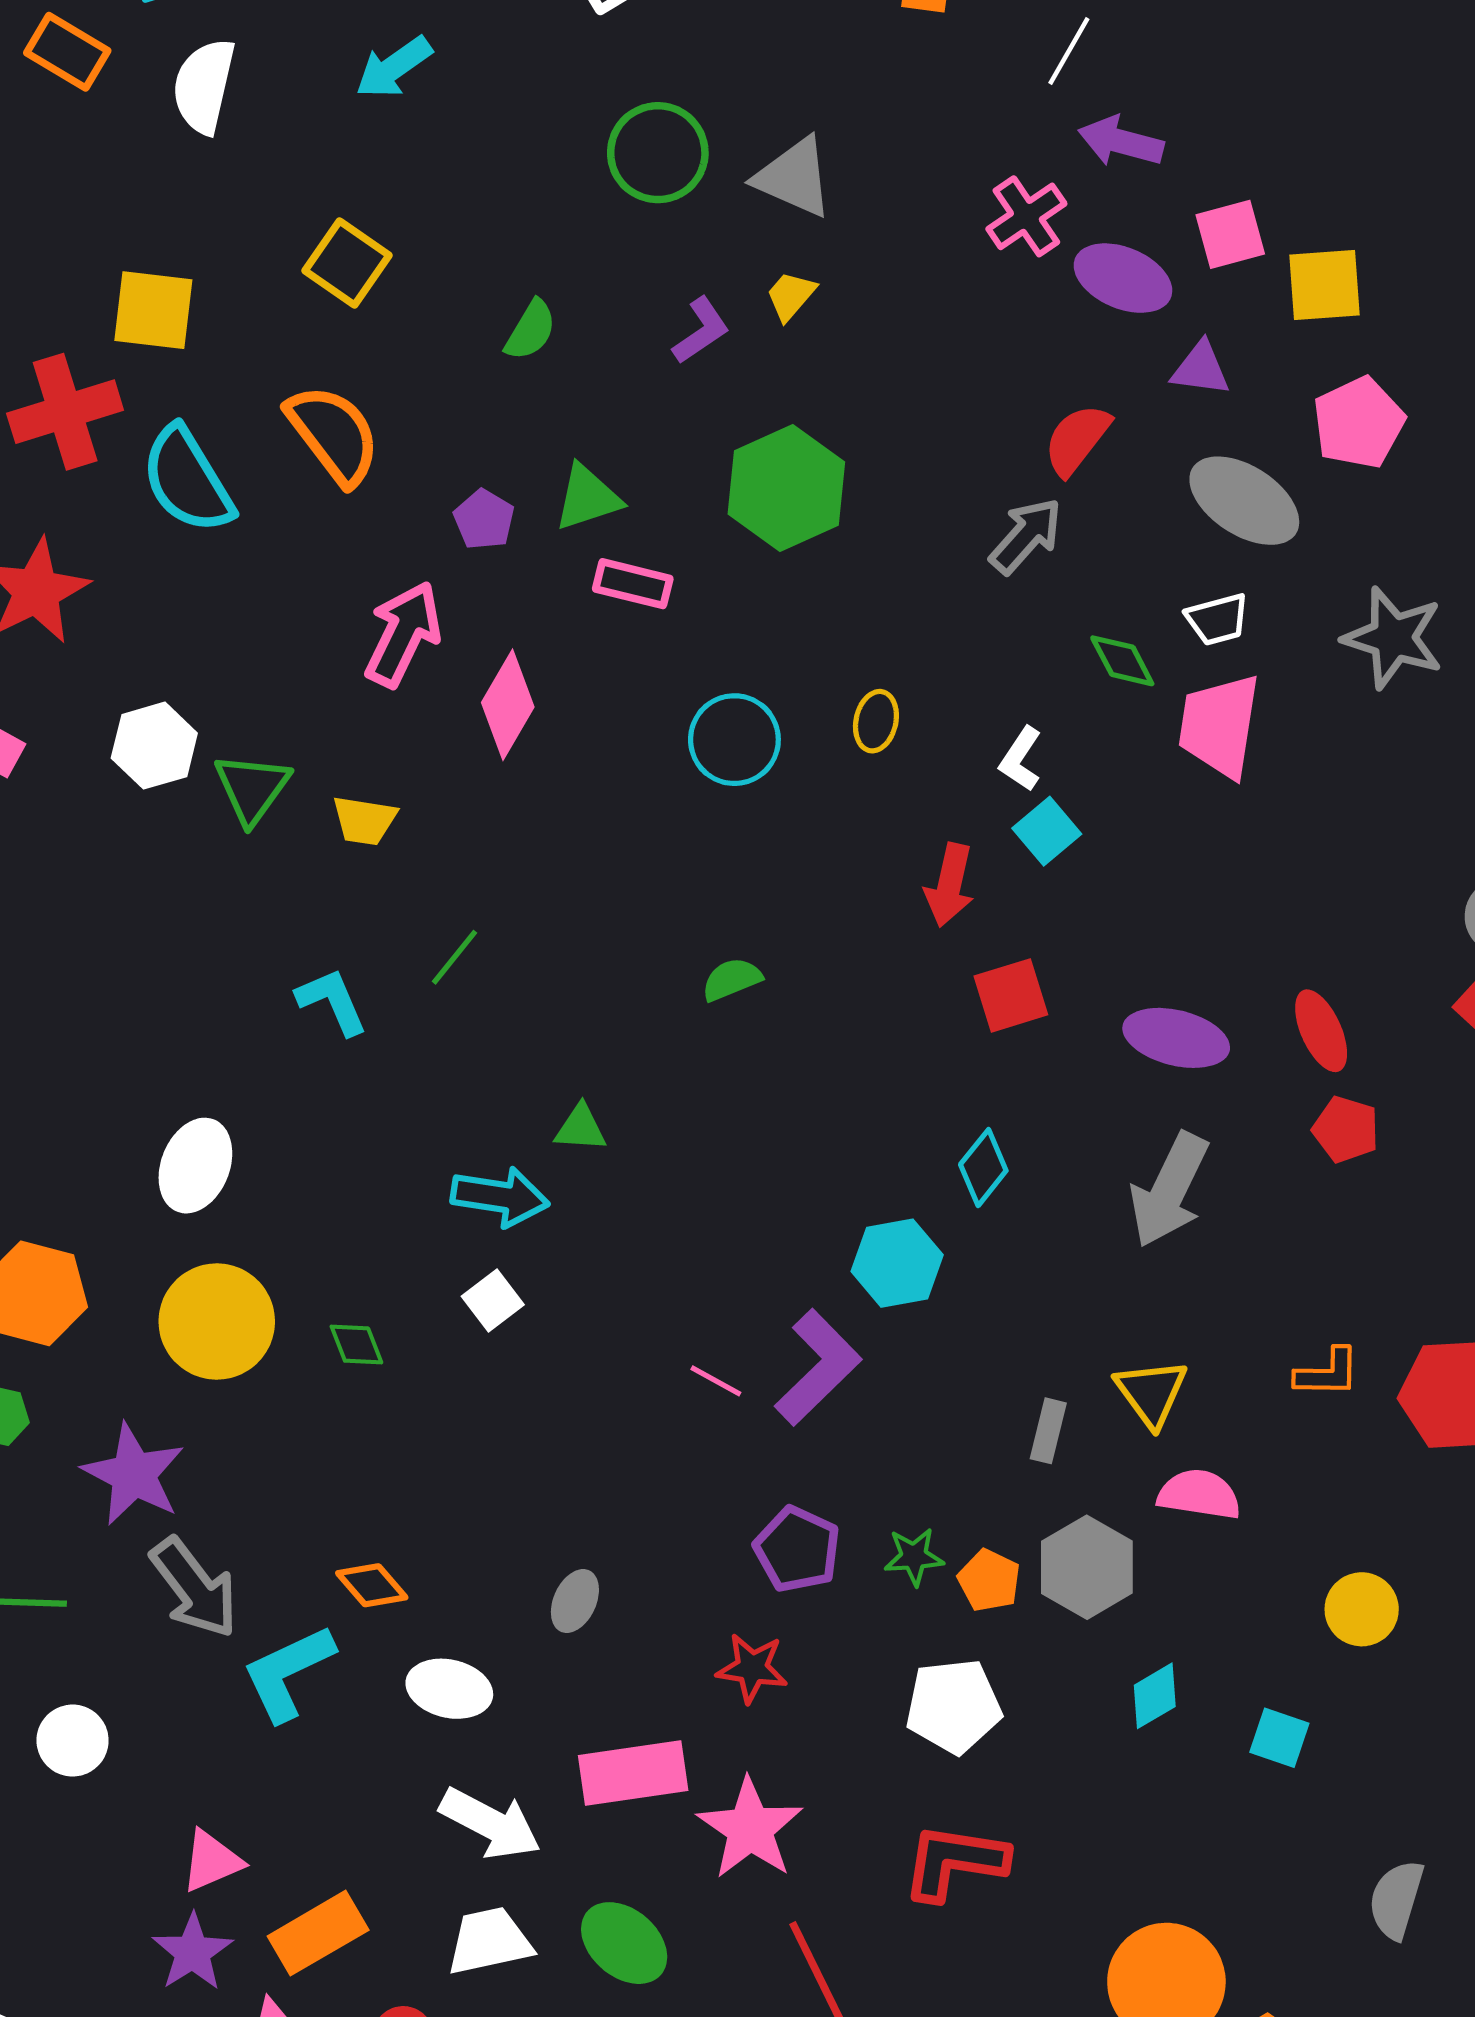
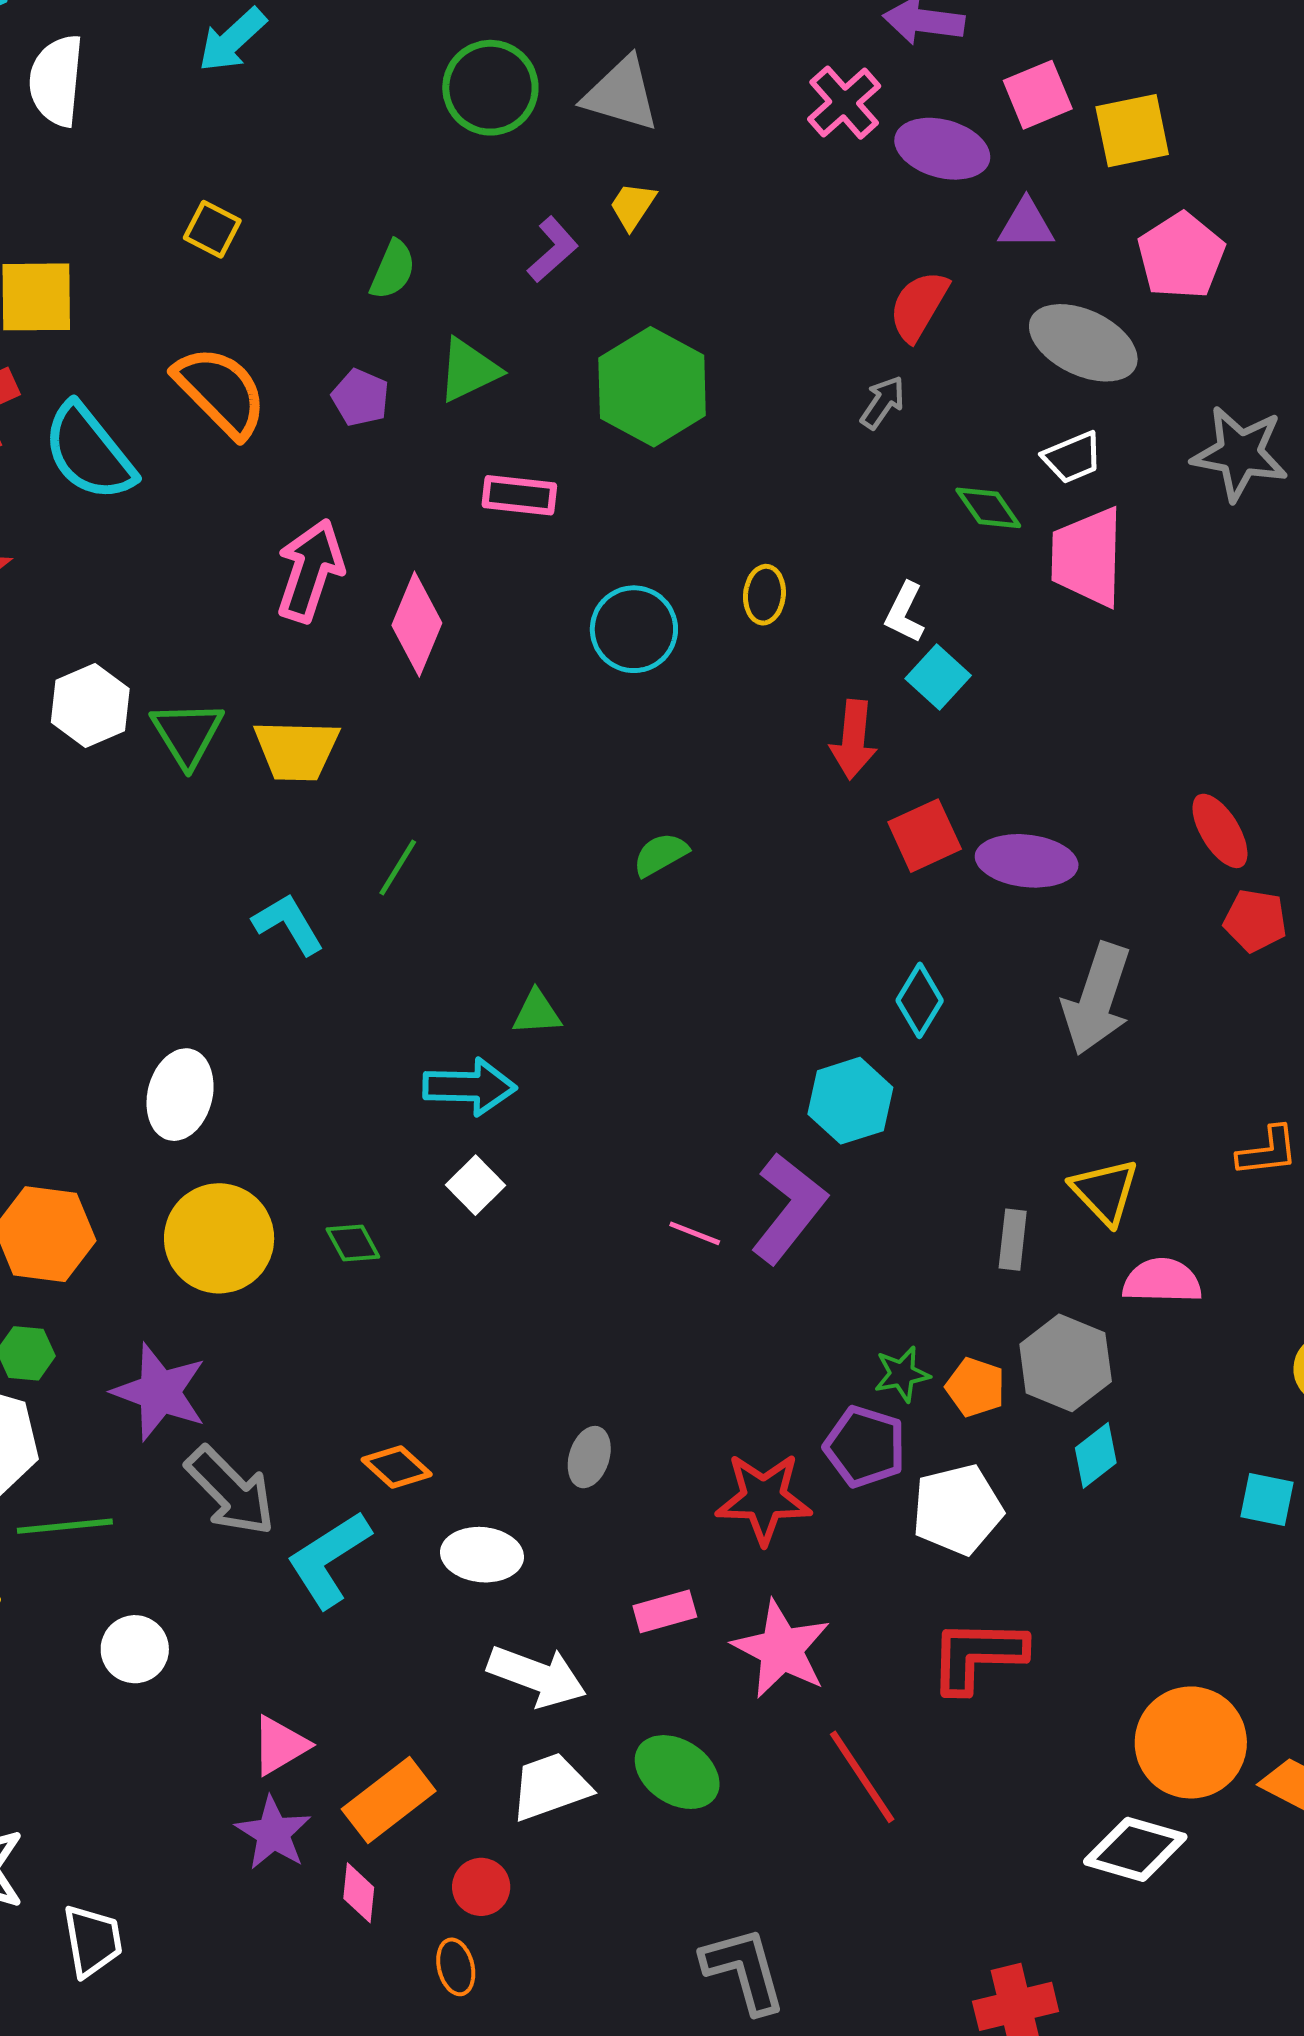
yellow square: (347, 263) -> (212, 229), size x0.7
green triangle: (587, 498) -> (469, 370), moved
purple pentagon: (484, 519) -> (360, 398), moved
gray arrow: (1026, 536) -> (883, 402), size x0.7
yellow trapezoid: (364, 820) -> (297, 750), size x1.4
purple ellipse: (1176, 1038) -> (1027, 861), moved
purple pentagon: (797, 1549) -> (865, 1447), moved
red star: (752, 1668) -> (764, 1498), size x1.4
cyan diamond: (1155, 1696) -> (1096, 1455), moved
pink rectangle: (633, 1773) -> (665, 1611), size x0.6

